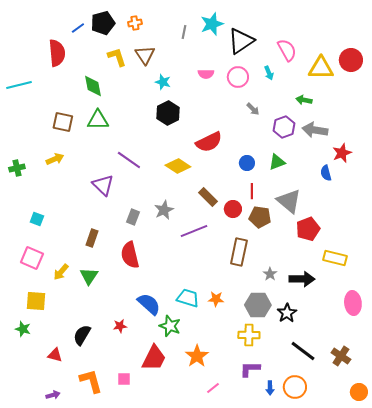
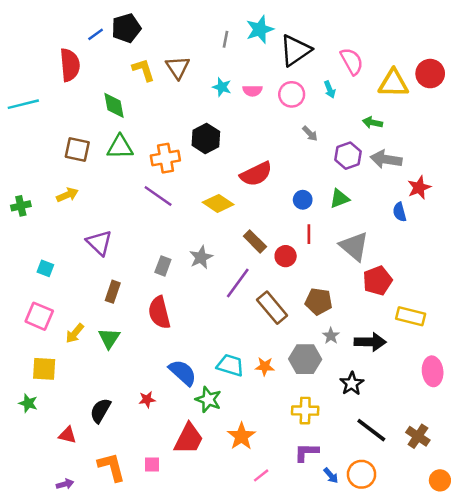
orange cross: (135, 23) -> (165, 158), moved, size x1.6
cyan star: (163, 82) -> (222, 87), moved
purple triangle: (103, 185) -> (99, 243), moved
brown pentagon: (260, 217) -> (319, 301), moved
purple line: (194, 231) -> (238, 283), turned -32
brown rectangle: (239, 252) -> (272, 308), moved, turned -52
gray hexagon: (258, 305) -> (305, 359), moved
blue arrow: (270, 388) -> (331, 475), turned -40

